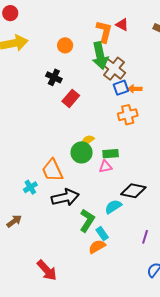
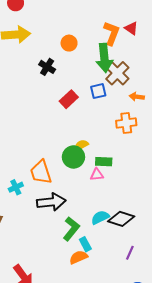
black cross: (54, 77) -> (47, 67), moved
blue square: (121, 88) -> (98, 91), moved
black diamond: (133, 191) -> (121, 219), moved

